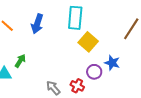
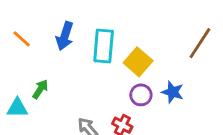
cyan rectangle: (75, 18) -> (104, 46), moved
purple circle: (94, 72) -> (141, 95), moved

